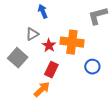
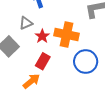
blue circle: (92, 67) -> (86, 62), size x1.5

